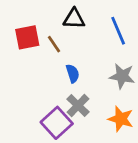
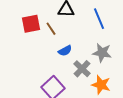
blue semicircle: (73, 73) -> (65, 51), turned 80
gray cross: (78, 106) -> (82, 69), moved

